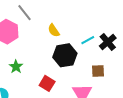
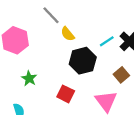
gray line: (25, 13) -> (51, 15), moved
brown square: (98, 71) -> (121, 75), turned -32

